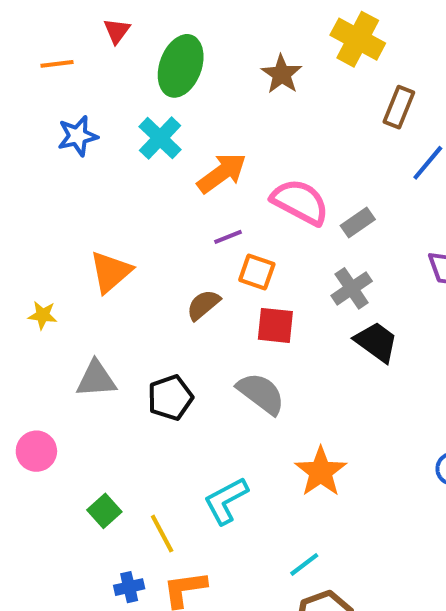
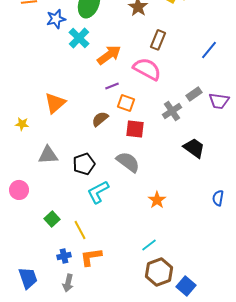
brown rectangle: (399, 107) -> (158, 40), moved
blue star: (78, 136) -> (56, 19), moved
gray rectangle: (358, 222) -> (194, 94), moved
black trapezoid: (376, 342) -> (194, 148), moved
orange star: (321, 472) -> (157, 200), size x0.7
cyan L-shape: (226, 501) -> (98, 192), moved

